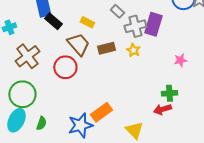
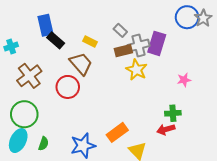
brown rectangle: (106, 48) -> (123, 51), moved
yellow star: (133, 50) -> (136, 70), size x1.5
orange rectangle: (101, 112) -> (117, 132), moved

